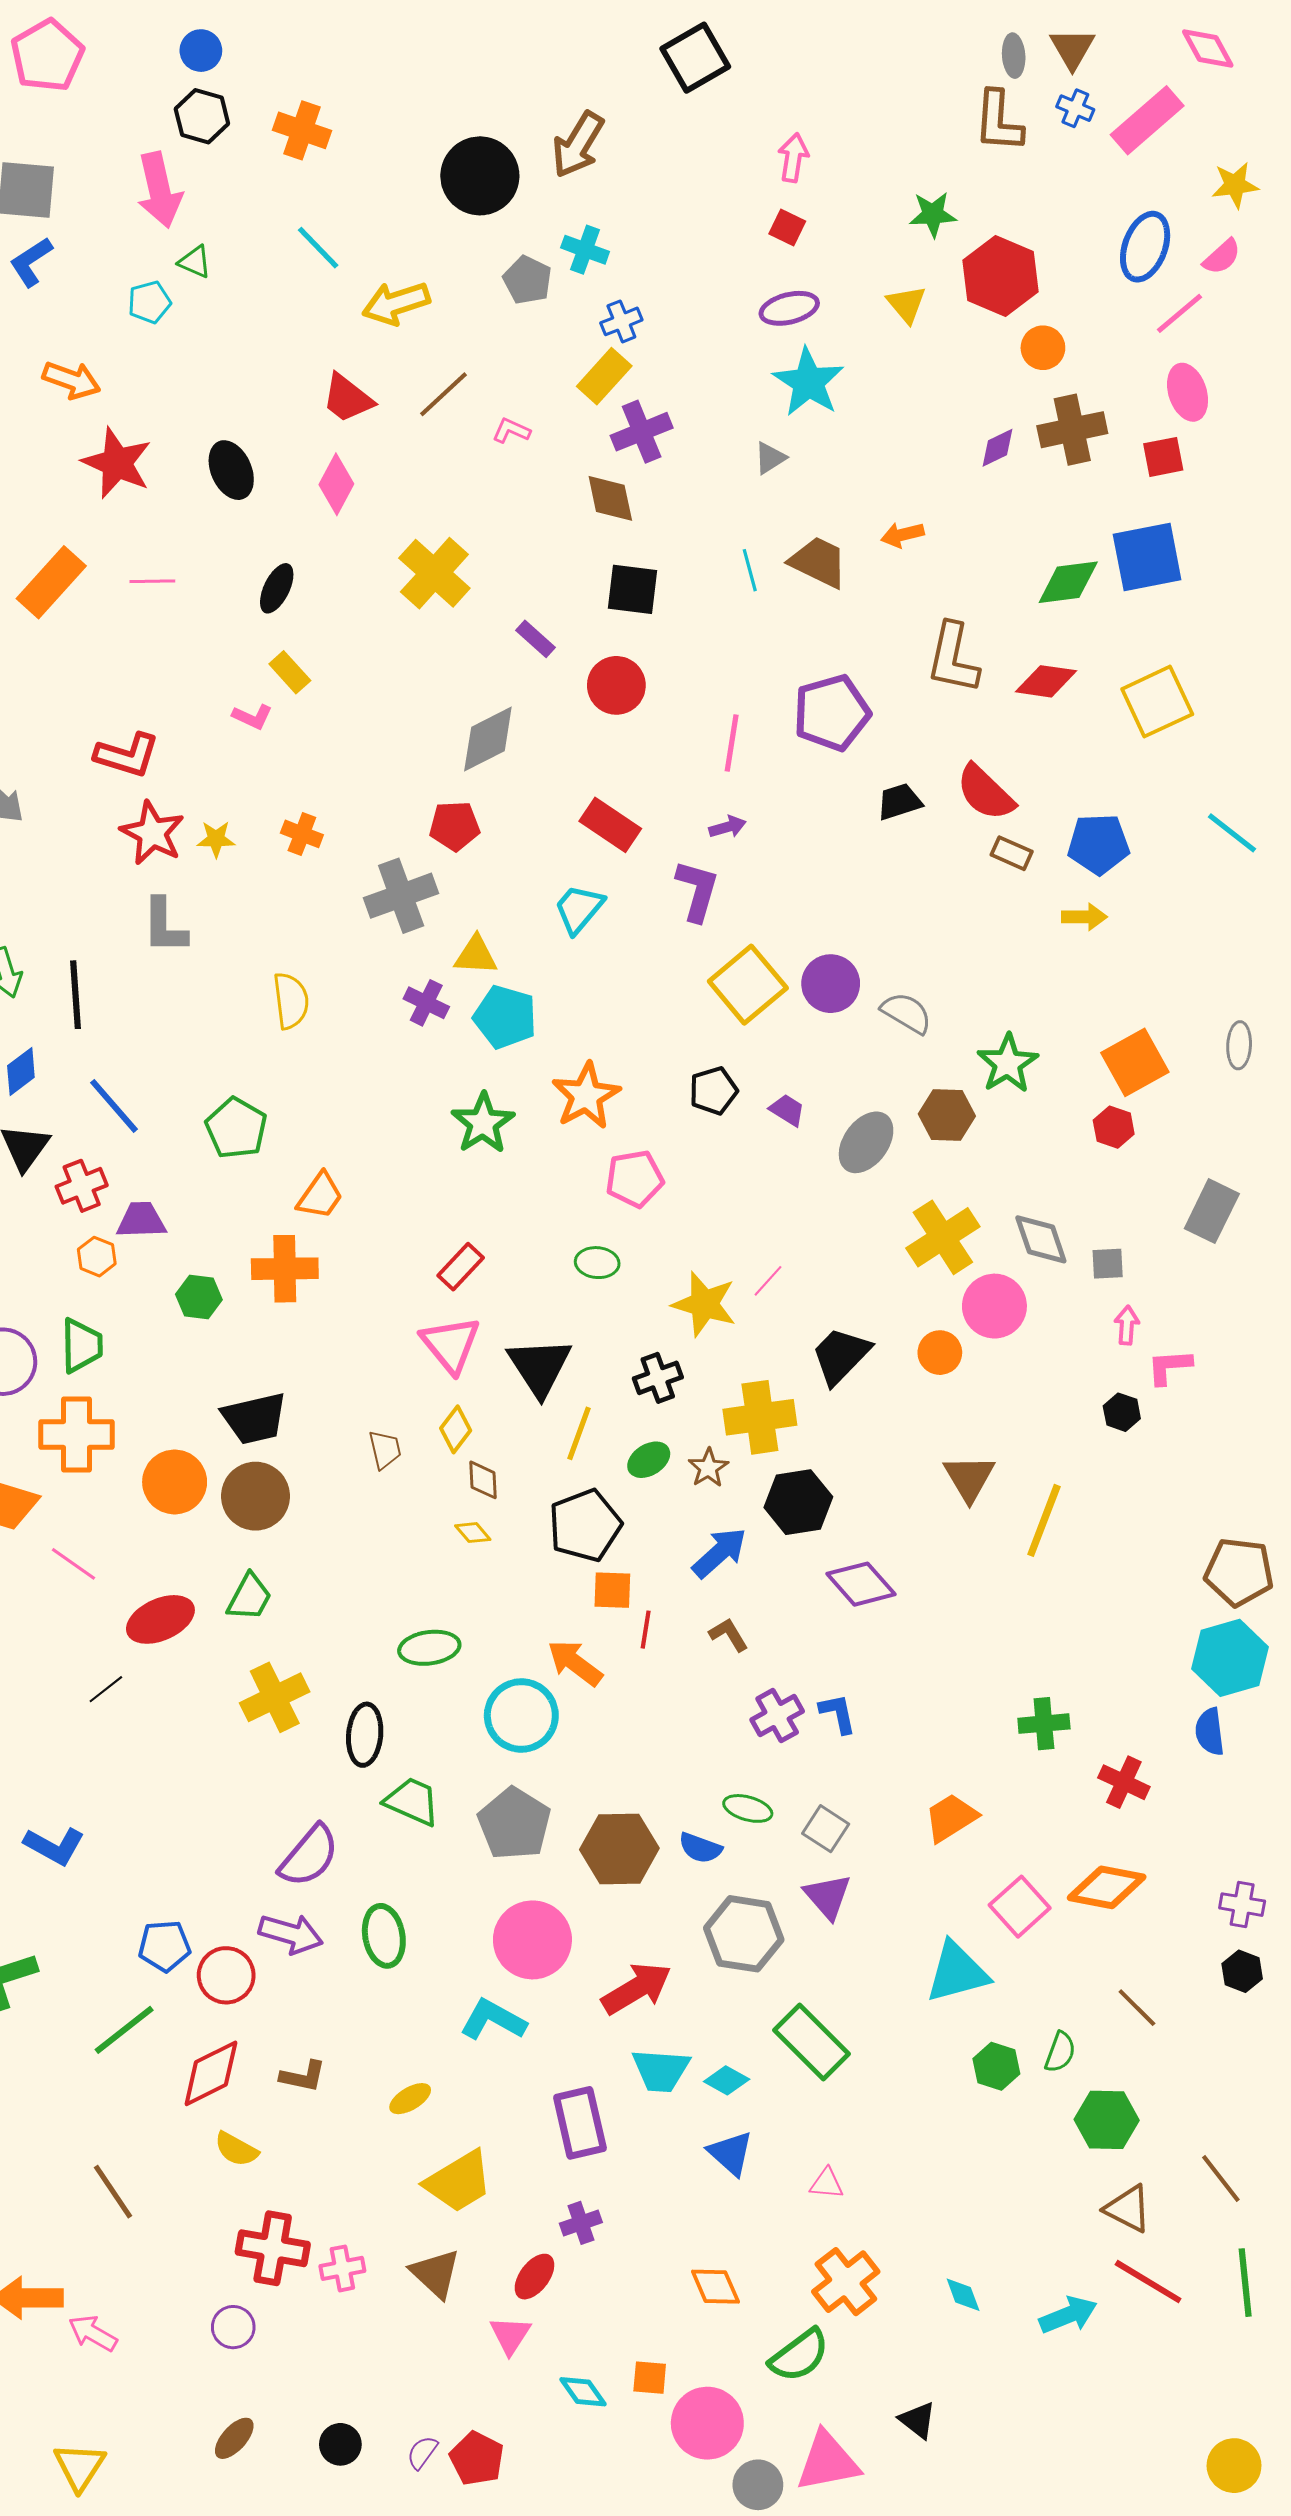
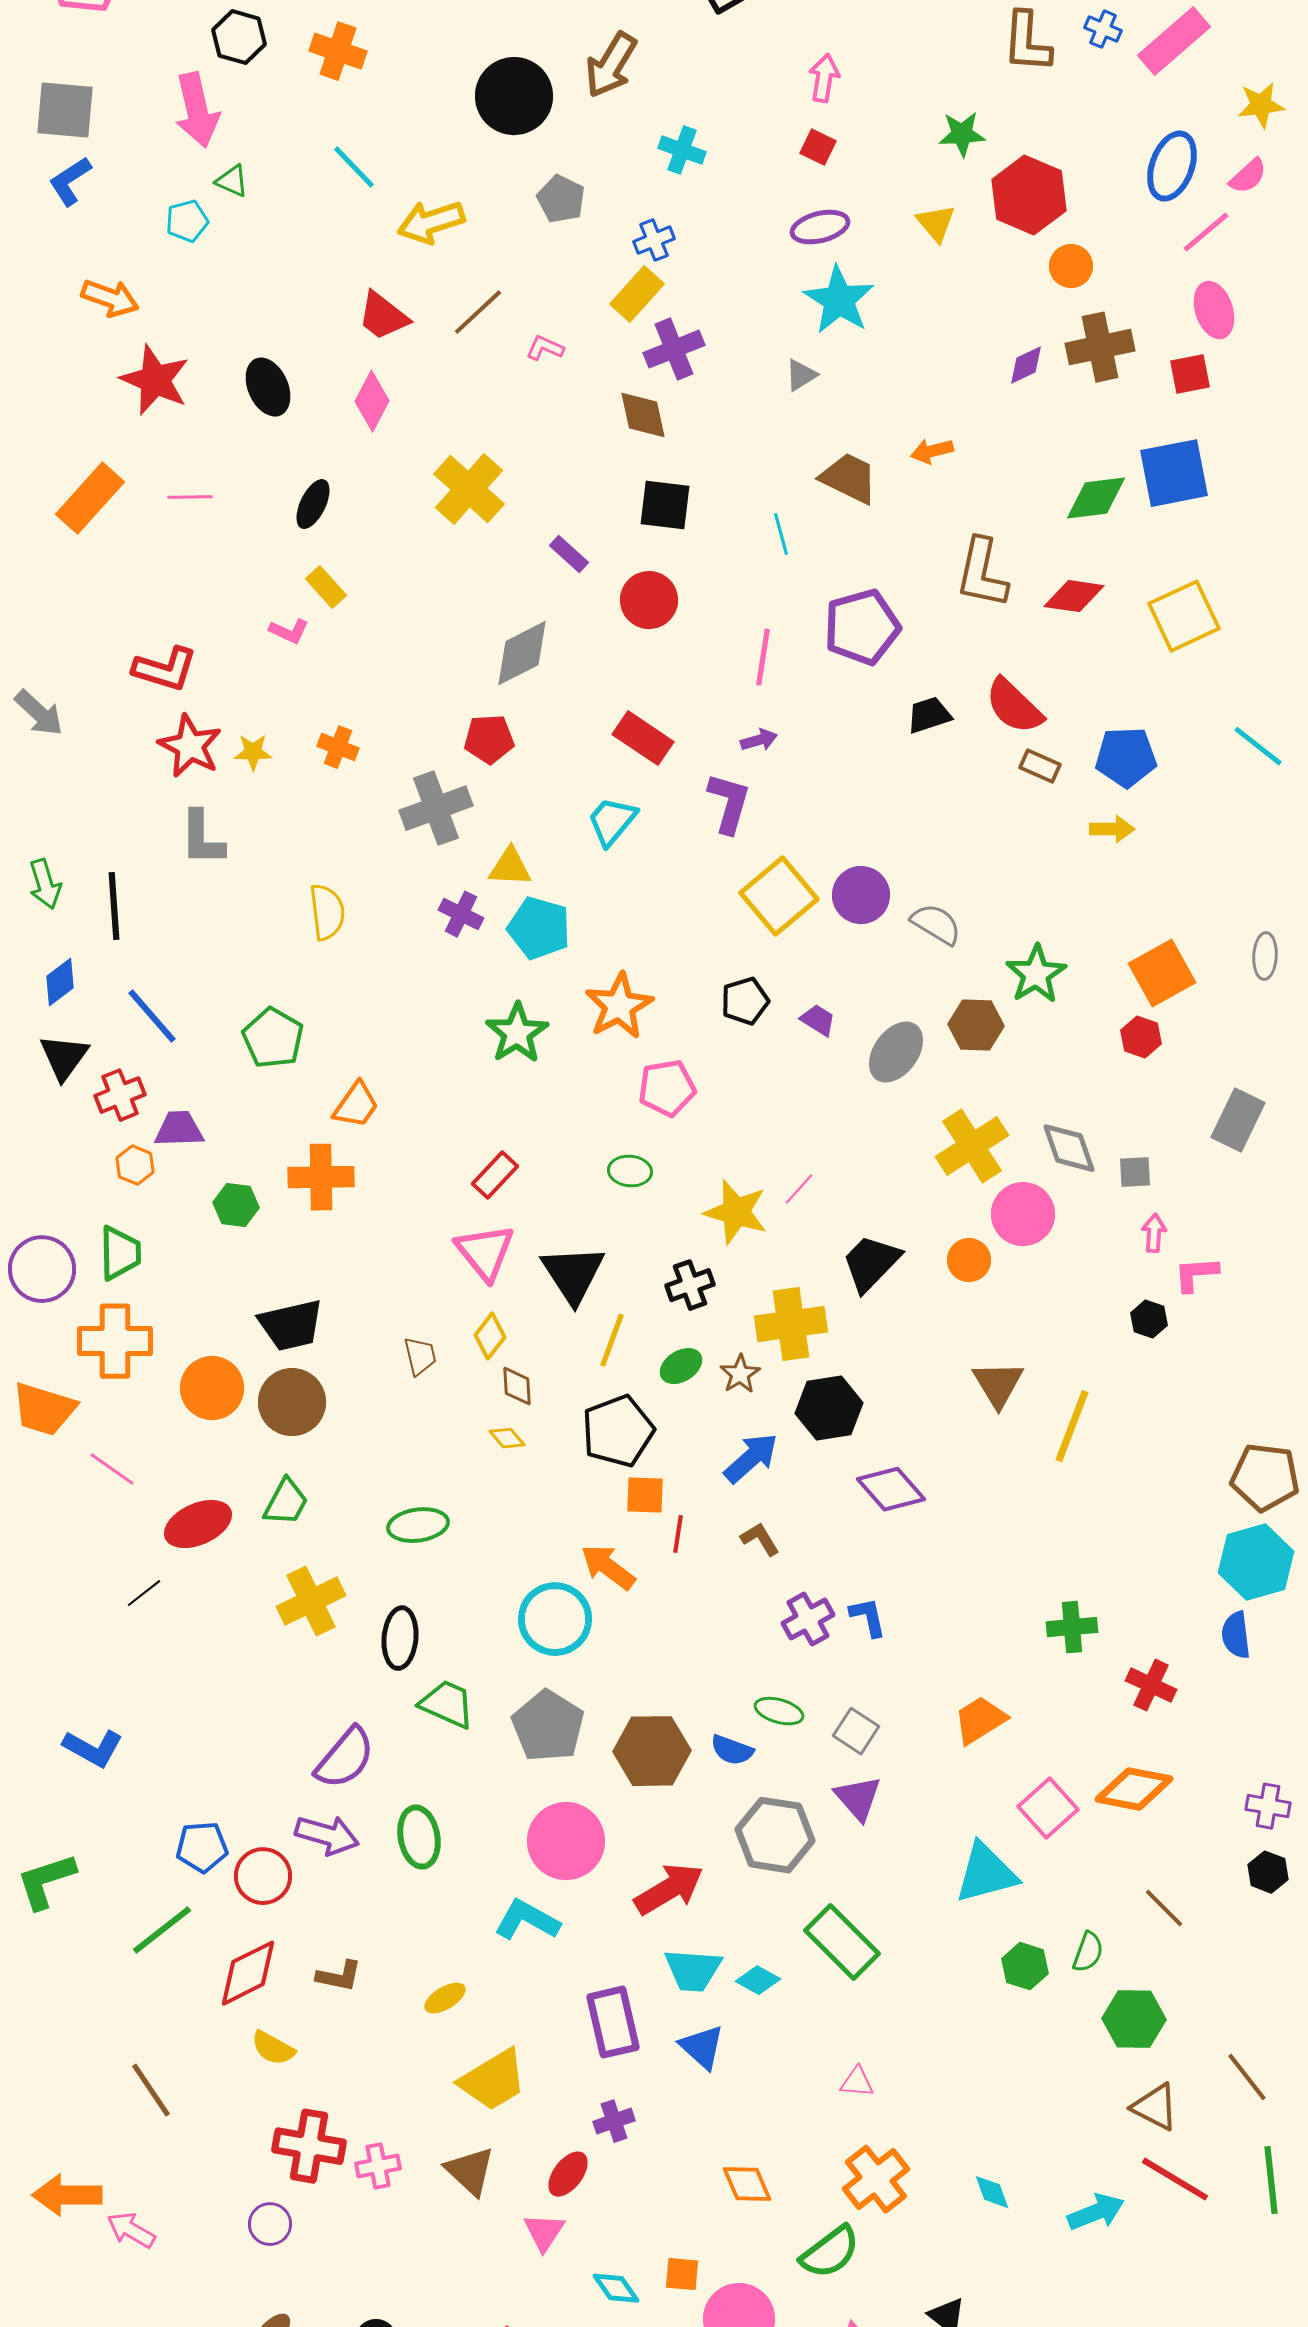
cyan cross: (585, 250) -> (682, 150), moved
cyan line: (750, 570) -> (781, 534), moved
green ellipse: (429, 1648) -> (418, 1525), moved
blue triangle: (731, 2153) -> (702, 2047), moved

